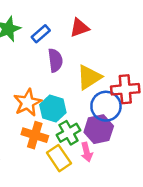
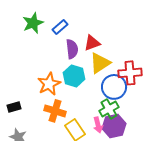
red triangle: (79, 28) -> (92, 43), moved
cyan hexagon: (53, 109) -> (74, 76), moved
purple hexagon: (99, 129) -> (114, 126), moved
green cross: (69, 133) -> (109, 109), moved

